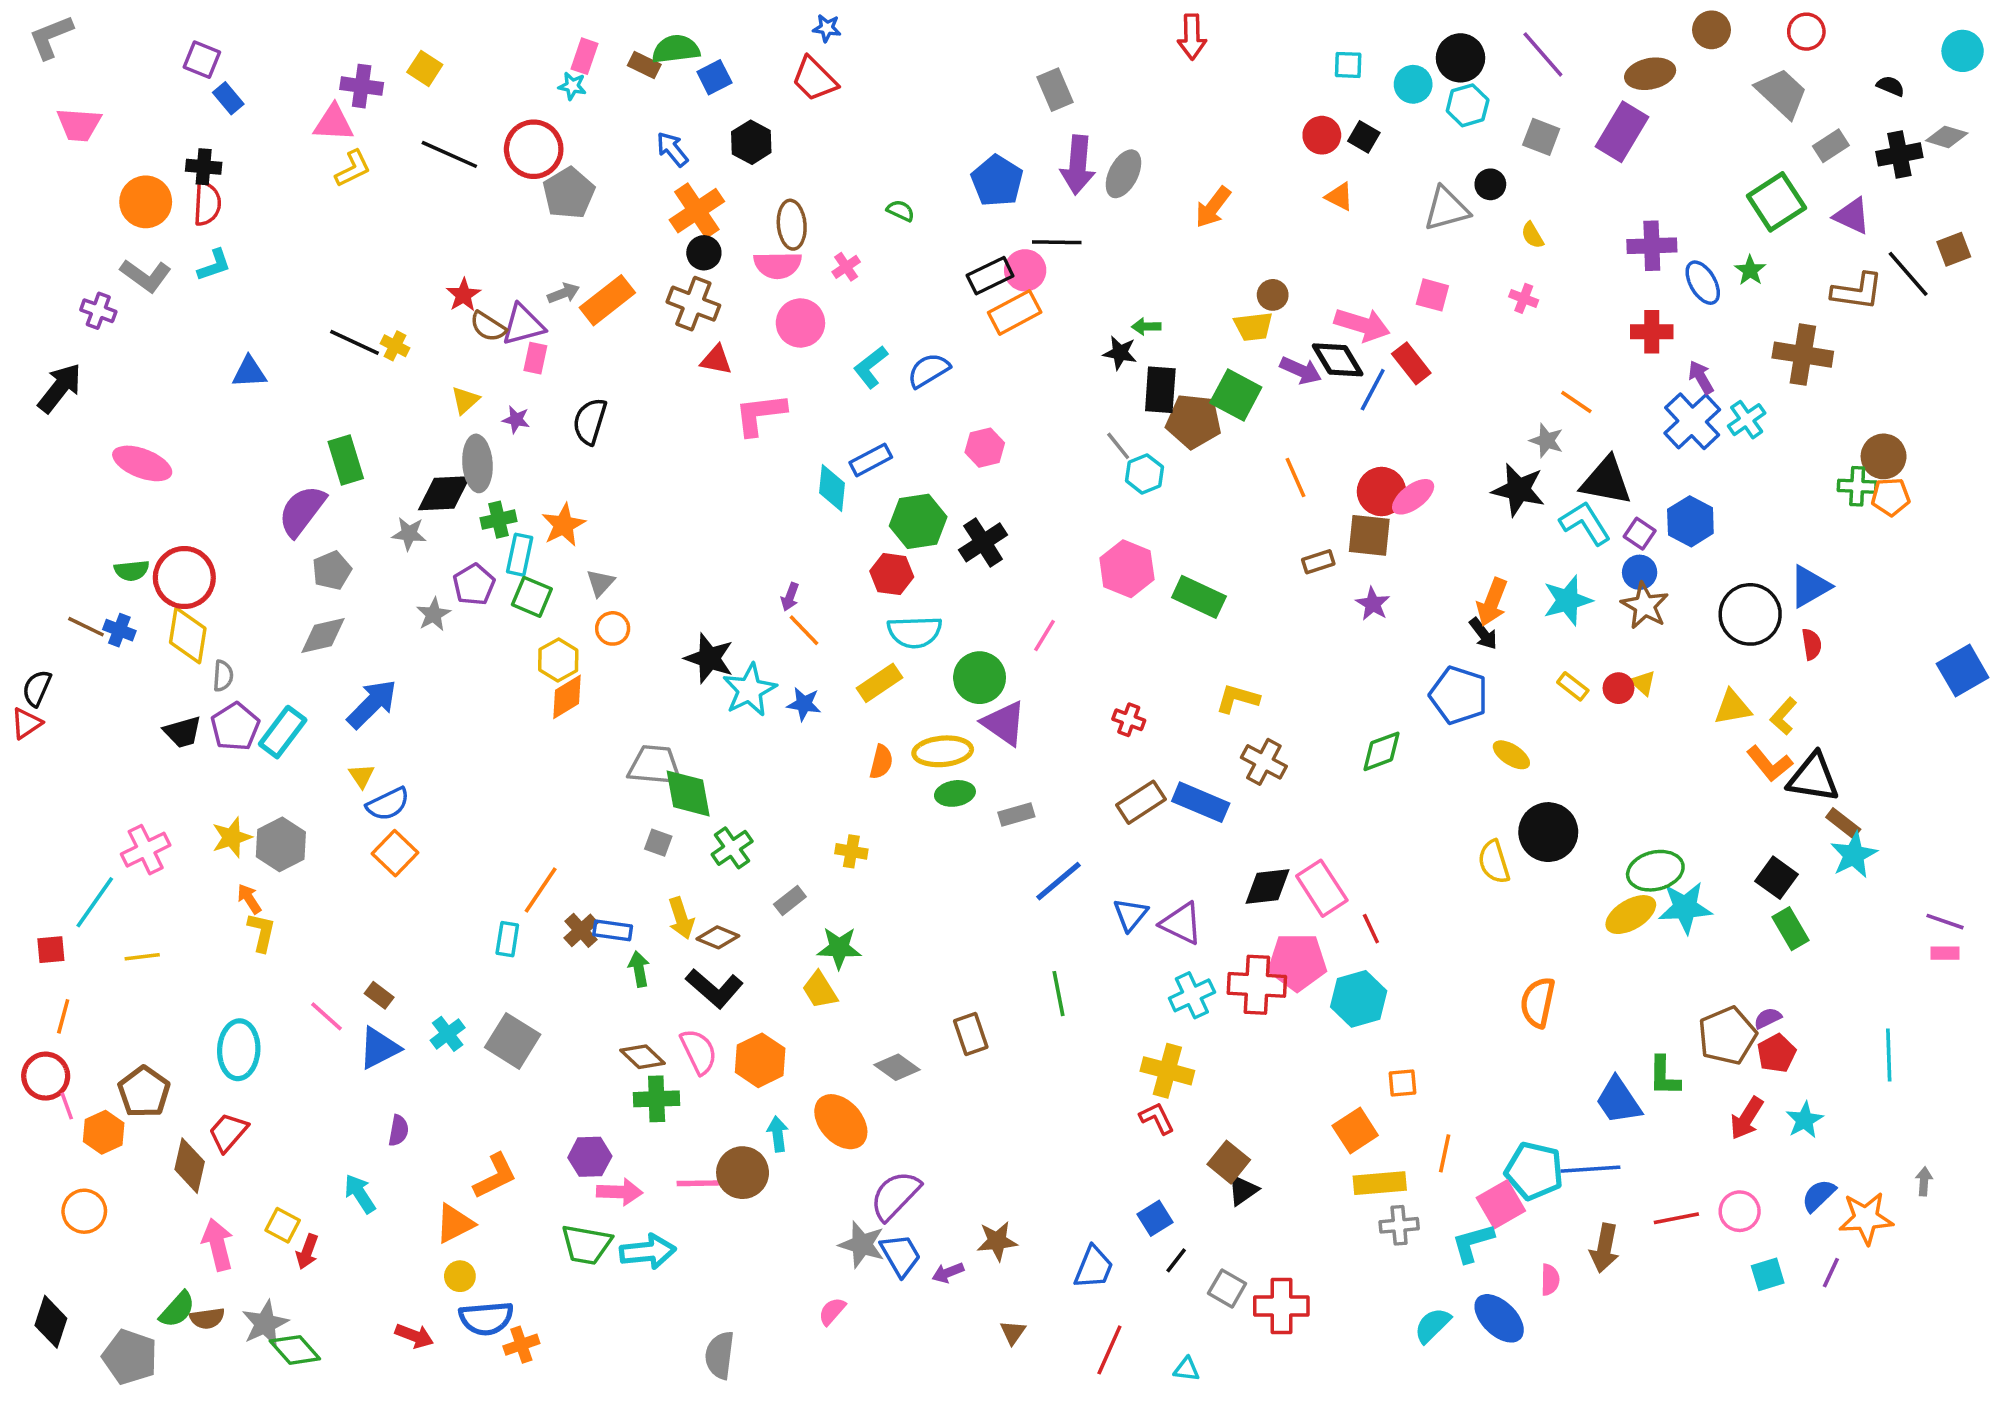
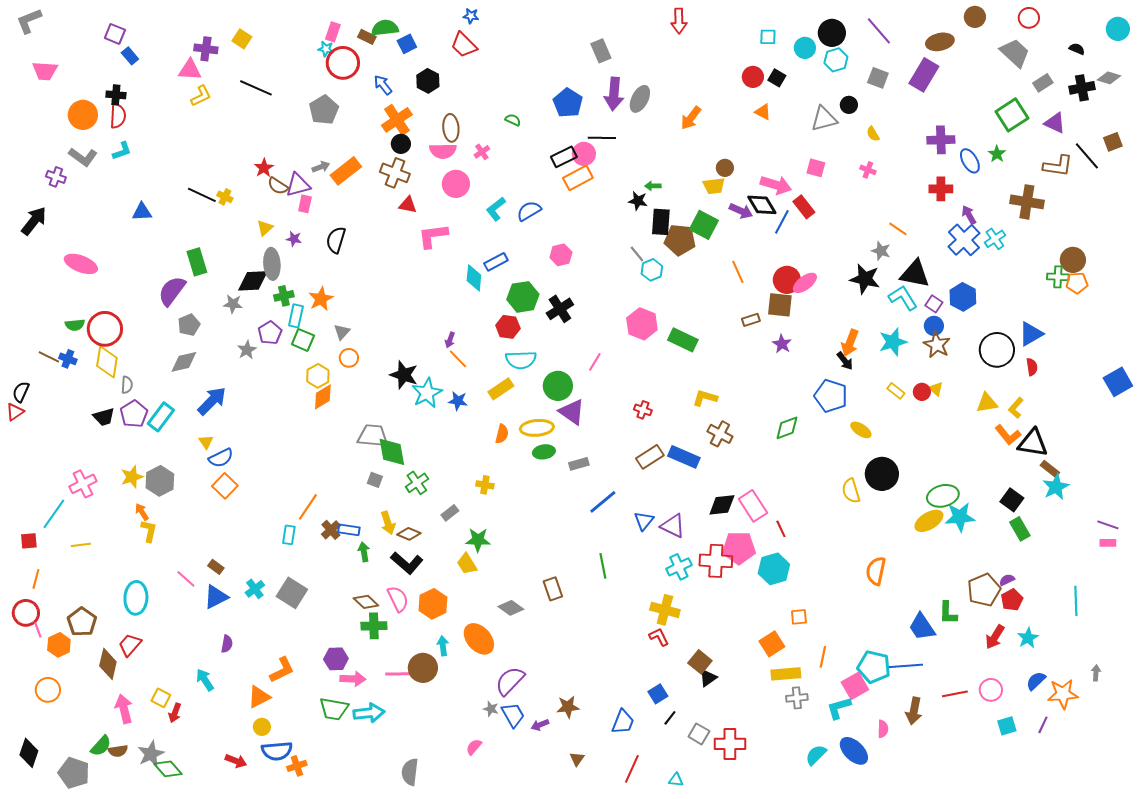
red circle: (534, 149) -> (343, 63), moved
gray star: (862, 1245) -> (491, 709), size x0.6

